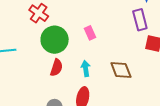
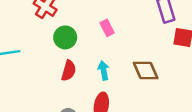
green circle: (55, 40) -> (65, 37), size x0.7

